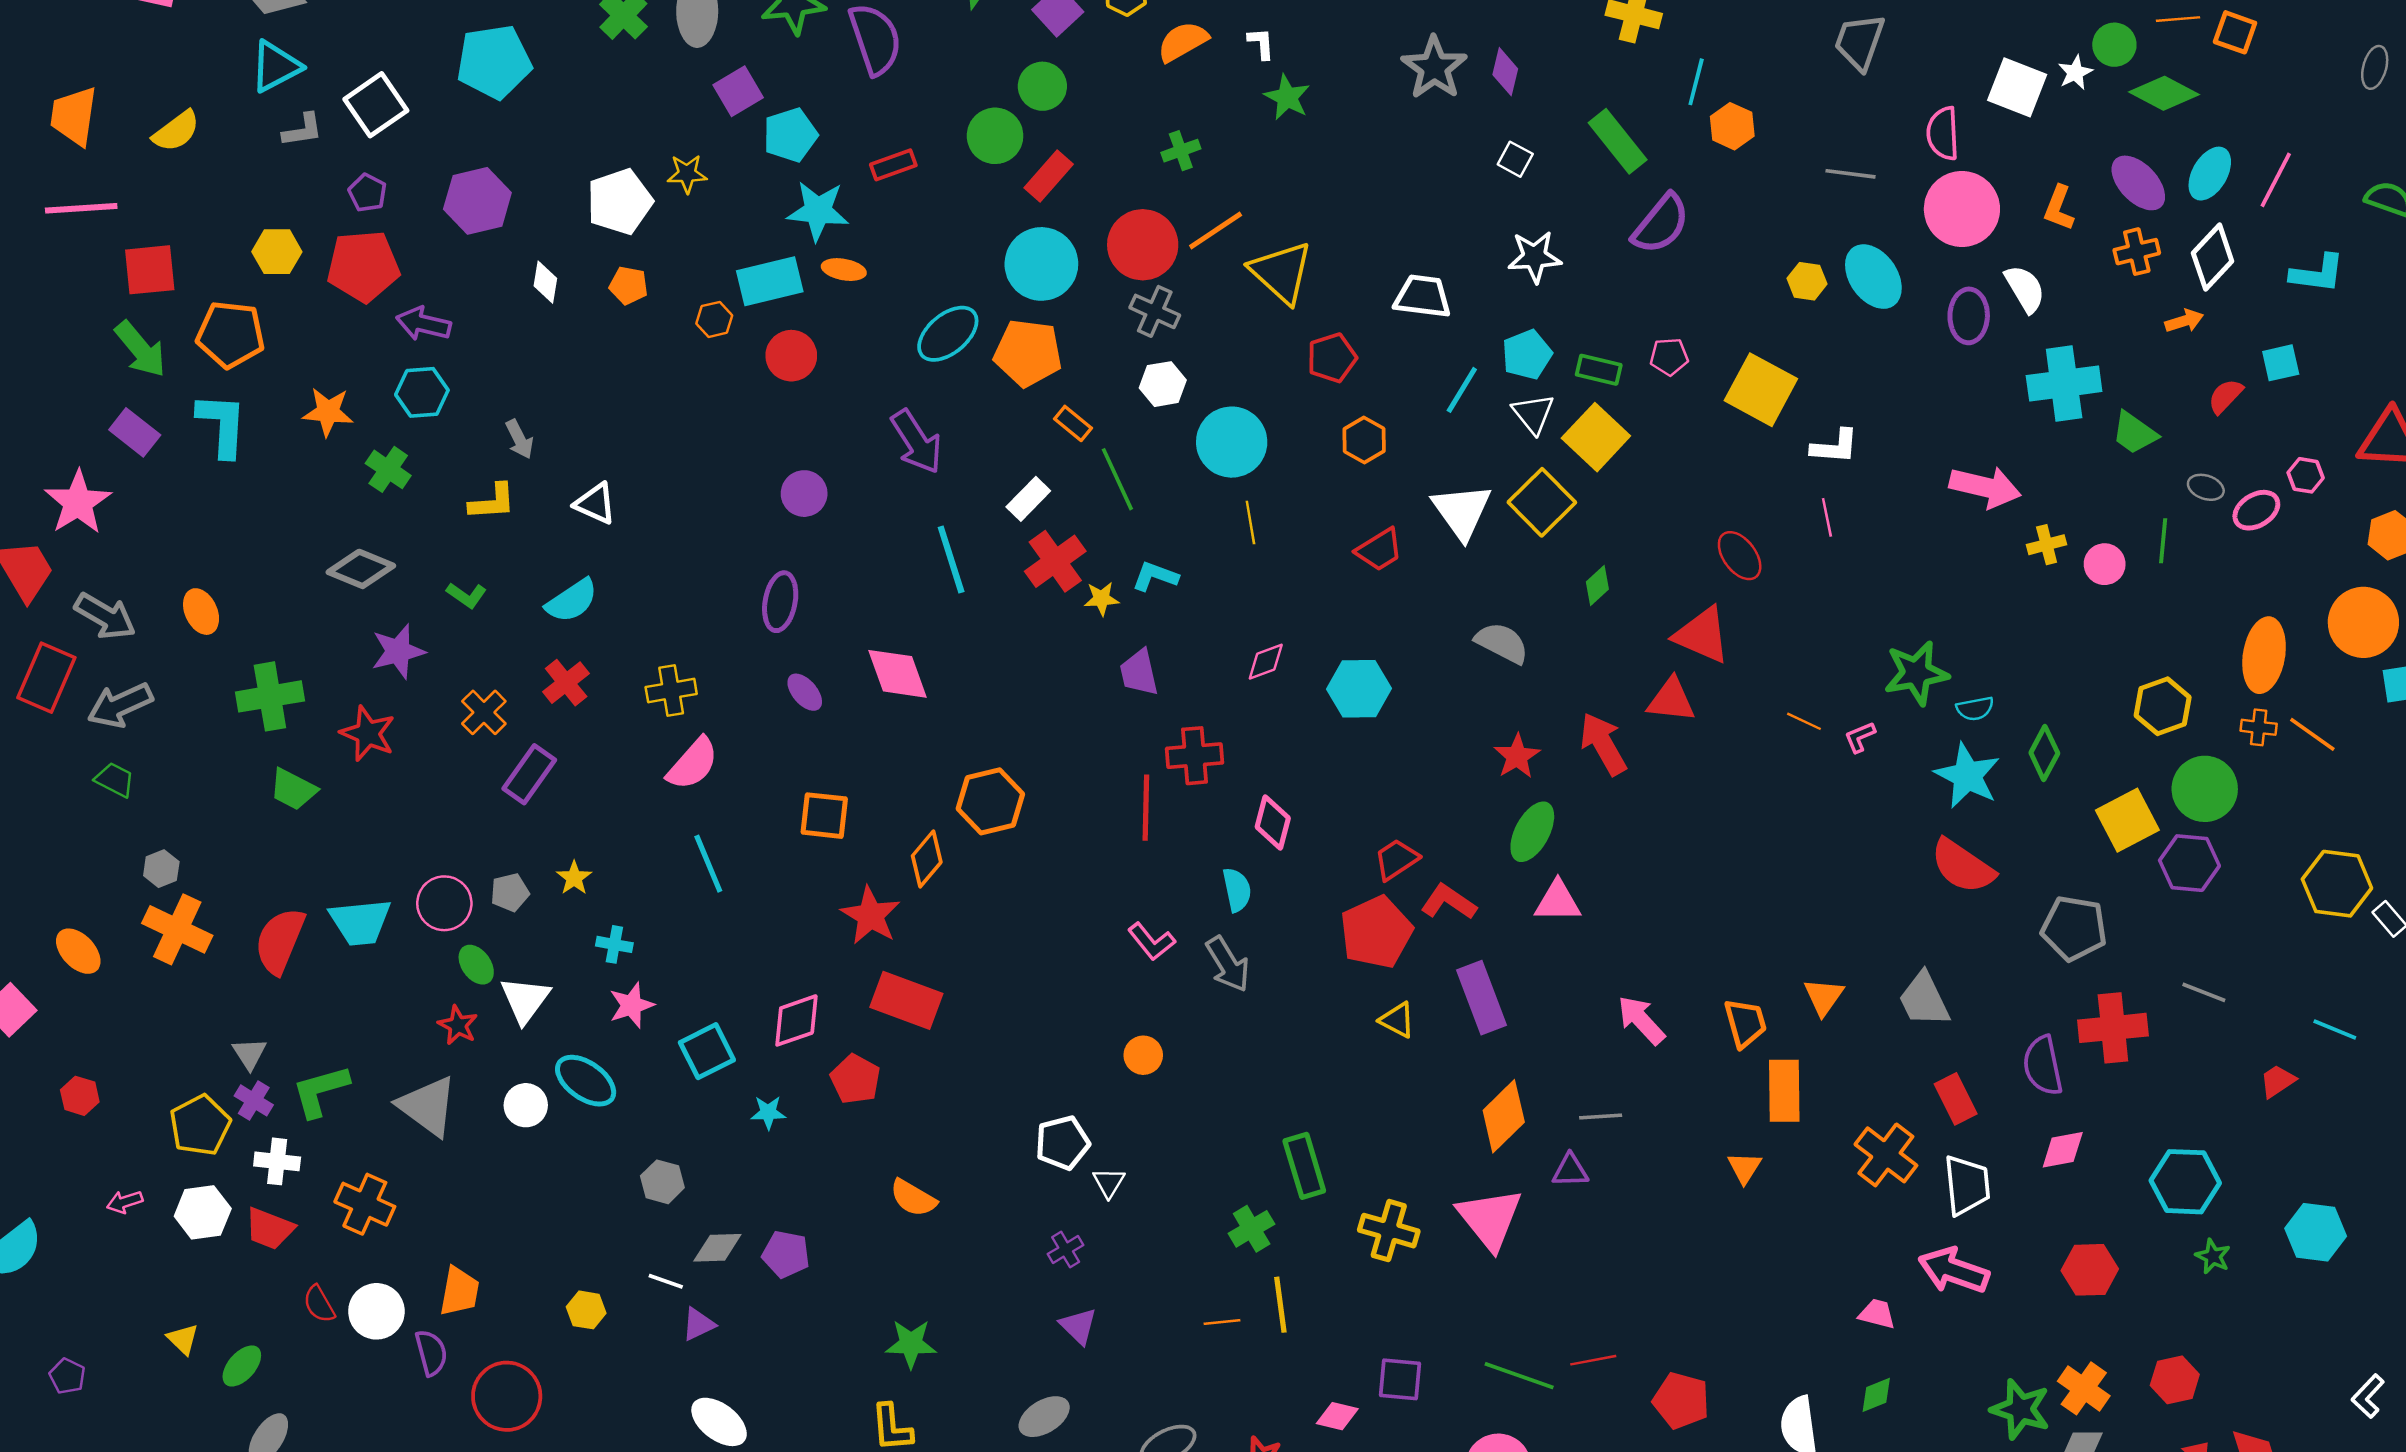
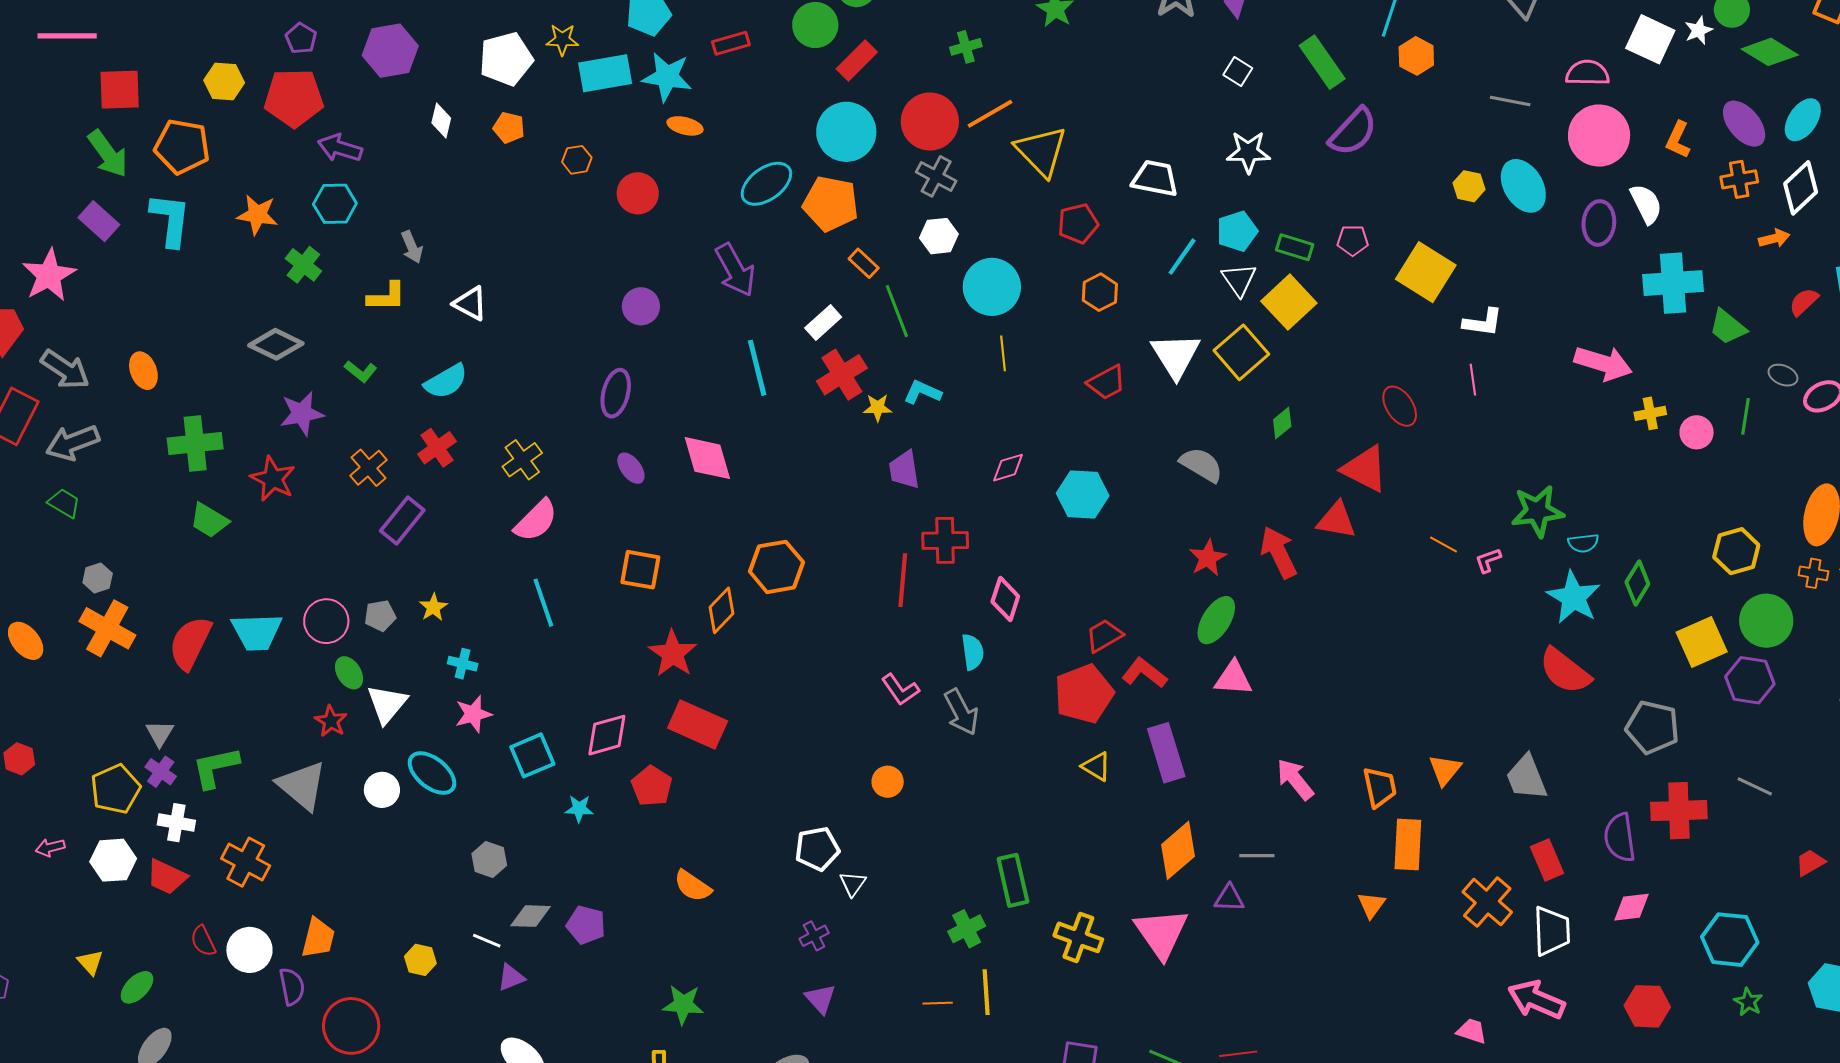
pink semicircle: (1943, 133) -> (1587, 73), turned 90
cyan rectangle: (770, 281) -> (605, 73), moved
yellow cross: (671, 690) -> (522, 460), turned -30

